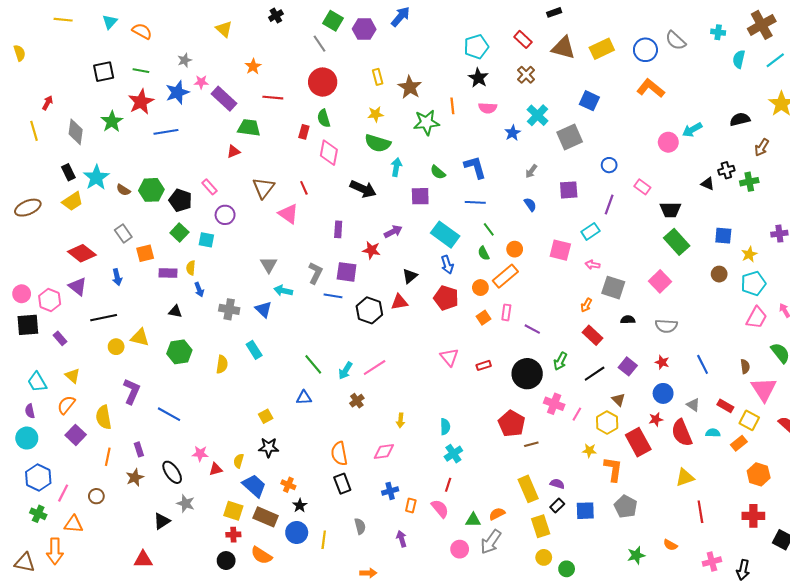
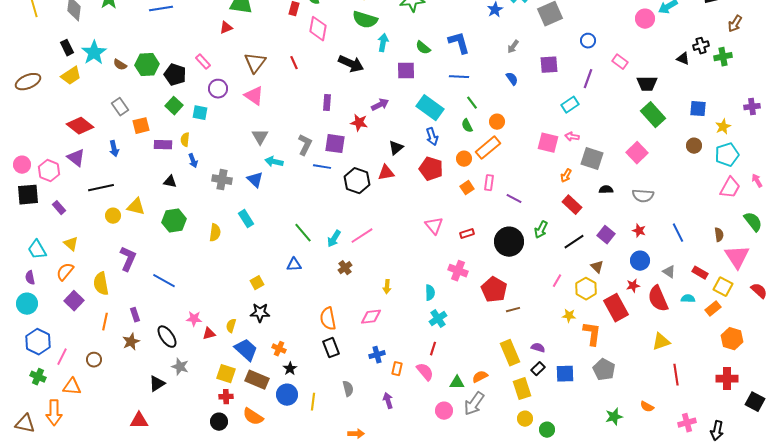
pink triangle: (288, 214) -> (254, 96), moved
pink square: (560, 250) -> (548, 143), moved
pink cross: (554, 404) -> (458, 271), moved

